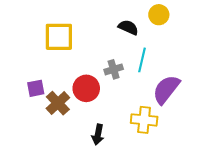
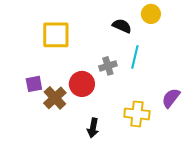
purple semicircle: (166, 89) -> (171, 98), moved, size x0.7

